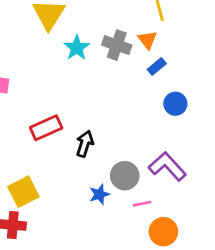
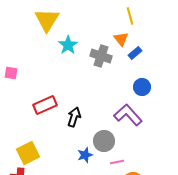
gray cross: (117, 45) -> (101, 56), moved
blue rectangle: (157, 66) -> (135, 53), moved
purple L-shape: (167, 166) -> (128, 115), moved

